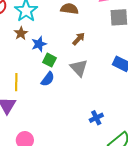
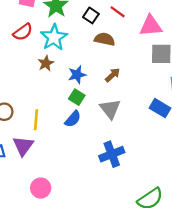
blue star: (39, 44) -> (77, 75), moved
blue cross: (96, 118) -> (112, 154), moved, size x1.5

